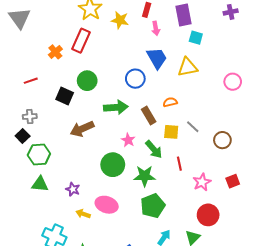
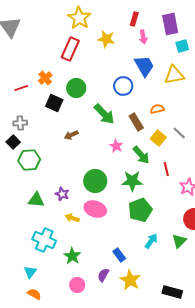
yellow star: (120, 20) -> (106, 39), moved
cyan square: (196, 38) -> (182, 46), turned -32
orange cross: (55, 52) -> (45, 78), moved
green arrow: (116, 107) -> (104, 114), turned 50
brown arrow: (82, 129) -> (71, 135), size x0.6
yellow square: (171, 132) -> (158, 138), turned 35
green circle: (113, 165) -> (95, 181), moved
green triangle: (40, 184) -> (36, 200), moved

